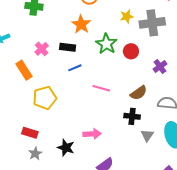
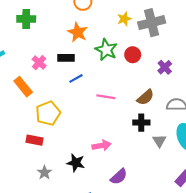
red rectangle: (30, 133) -> (34, 140), moved

